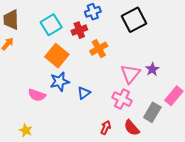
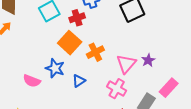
orange cross: (99, 49) -> (95, 52), moved
orange square: (57, 56) -> (70, 43), moved
blue star: (60, 82) -> (55, 68), turned 30

